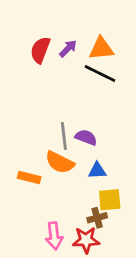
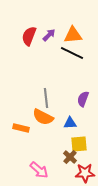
purple semicircle: (86, 137) -> (83, 99), moved, turned -91
brown cross: (97, 218) -> (70, 157), turned -32
pink arrow: (54, 236) -> (39, 170), turned -42
red star: (86, 240) -> (85, 173), moved

